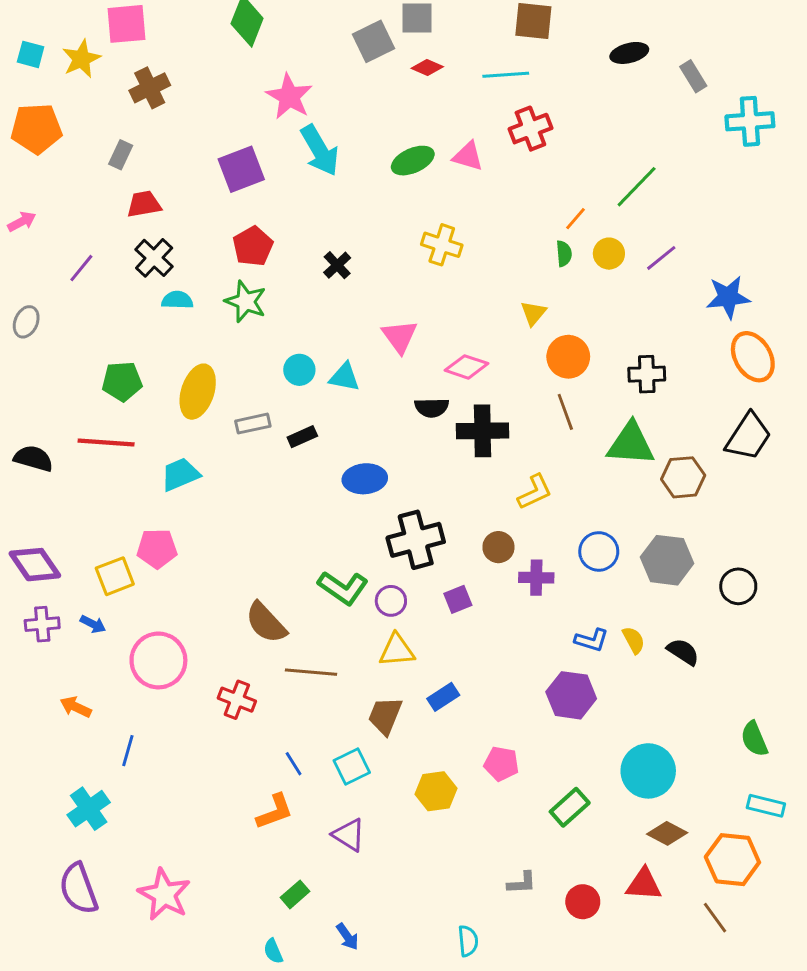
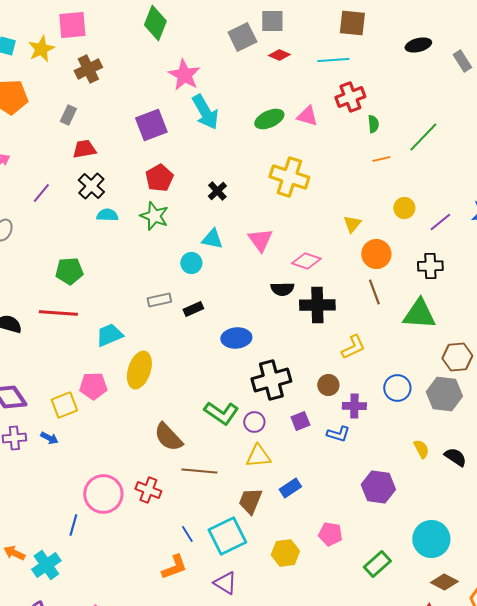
orange line: (576, 219) -> (381, 159), turned 36
yellow cross: (442, 245) -> (289, 177), size x1.4
green semicircle: (564, 254) -> (373, 124), moved
yellow circle: (609, 254) -> (404, 208), moved
purple line: (661, 258) -> (440, 222), moved
cyan triangle: (344, 377) -> (212, 239), moved
yellow ellipse: (198, 392) -> (139, 370), moved
brown hexagon: (683, 477) -> (457, 357), moved
blue L-shape: (591, 640) -> (338, 434), moved
pink circle: (158, 660) -> (103, 494), moved
orange arrow: (76, 707) -> (14, 553), moved
cyan square: (352, 767) -> (227, 536), size x1.5

